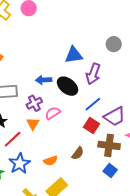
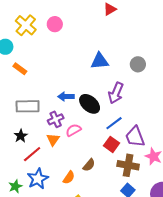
blue triangle: (74, 55) -> (100, 61), moved
purple trapezoid: (115, 117) -> (135, 137), turned 95
brown semicircle: (78, 153) -> (89, 165), moved
orange semicircle: (50, 161) -> (69, 178), turned -40

